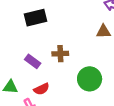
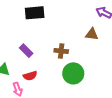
brown cross: (60, 54) -> (61, 51), moved

